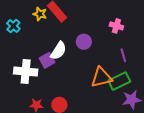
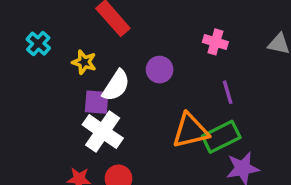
yellow star: (40, 14) -> (84, 62), moved
purple square: (47, 60) -> (97, 102), turned 35
white cross: (26, 72) -> (103, 131), moved, turned 30

